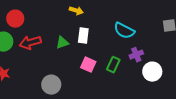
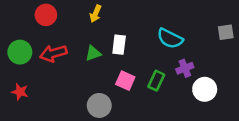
yellow arrow: (76, 11) -> (96, 14), moved, turned 96
red circle: (15, 19) -> (46, 15), moved
gray circle: (51, 85) -> (99, 105), moved

